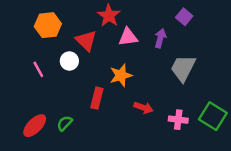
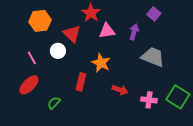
gray trapezoid: (183, 68) -> (153, 57), turned 85
orange star: (121, 75) -> (101, 63), turned -30
red ellipse: (35, 126) -> (29, 85), moved

